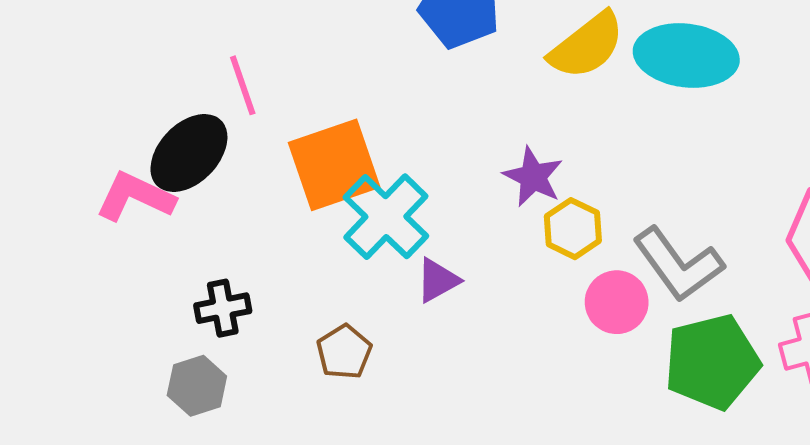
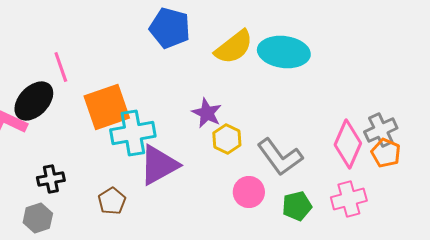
cyan cross: (386, 217) -> (133, 133), turned 36
purple triangle: (438, 280) -> (159, 165), size x1.8
pink circle: (617, 302) -> (249, 192), moved
green pentagon: (712, 362) -> (297, 206), size x0.6

